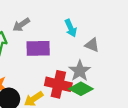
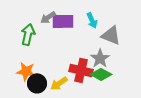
gray triangle: (92, 45) -> (111, 35), size x1.5
purple rectangle: (38, 48) -> (63, 21), moved

